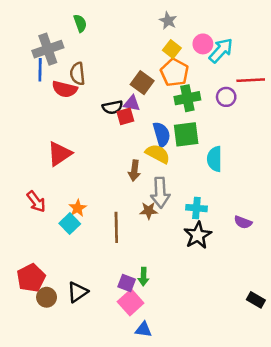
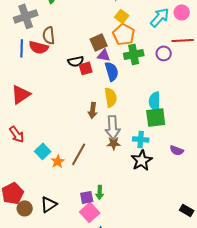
pink circle: (203, 44) -> (182, 12), moved
blue line: (40, 70) -> (22, 48), moved
brown square: (142, 83) -> (99, 42), turned 30
purple triangle: (132, 103) -> (104, 55), moved
blue semicircle: (162, 134) -> (112, 71), moved
green square: (186, 134) -> (156, 117), moved
red triangle: (59, 154) -> (21, 94), moved
yellow semicircle: (158, 154) -> (111, 97), turned 54
orange star: (78, 208) -> (58, 161), moved
brown star: (149, 211) -> (114, 143), moved
brown line: (116, 227) -> (79, 154), turned 30
purple square: (127, 283) -> (87, 197), turned -32

